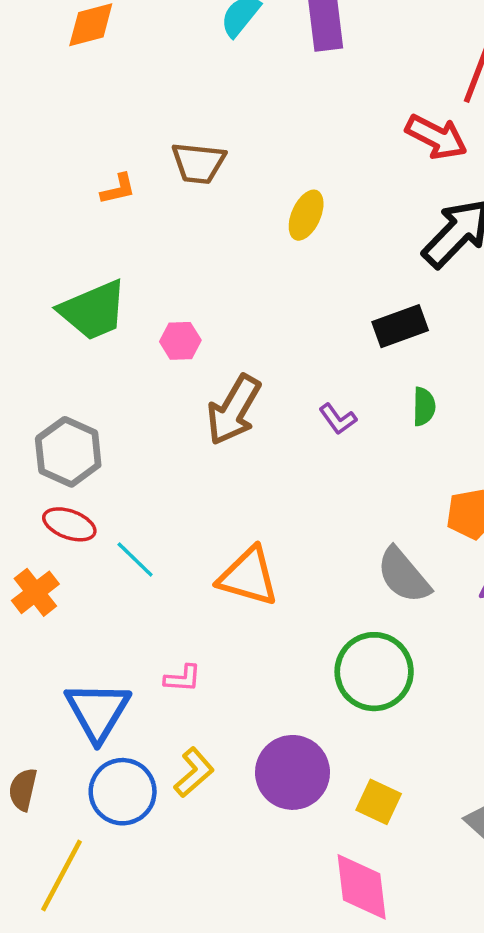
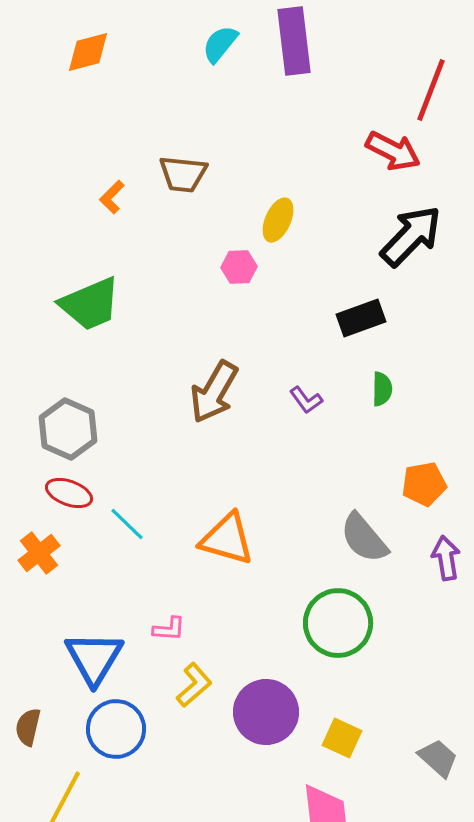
orange L-shape: (118, 189) -> (112, 197), turned 148
pink hexagon: (180, 341) -> (239, 267), moved
yellow L-shape: (194, 772) -> (194, 685), moved

